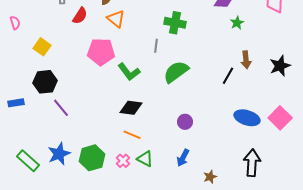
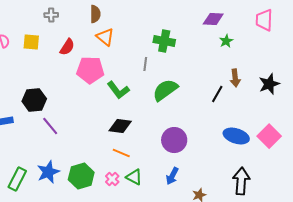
red semicircle: (80, 16) -> (67, 47), moved
yellow square: (42, 47) -> (31, 42), moved, turned -30
purple circle: (185, 122) -> (174, 140), size x1.6
green rectangle: (28, 161) -> (17, 179), turned 75

